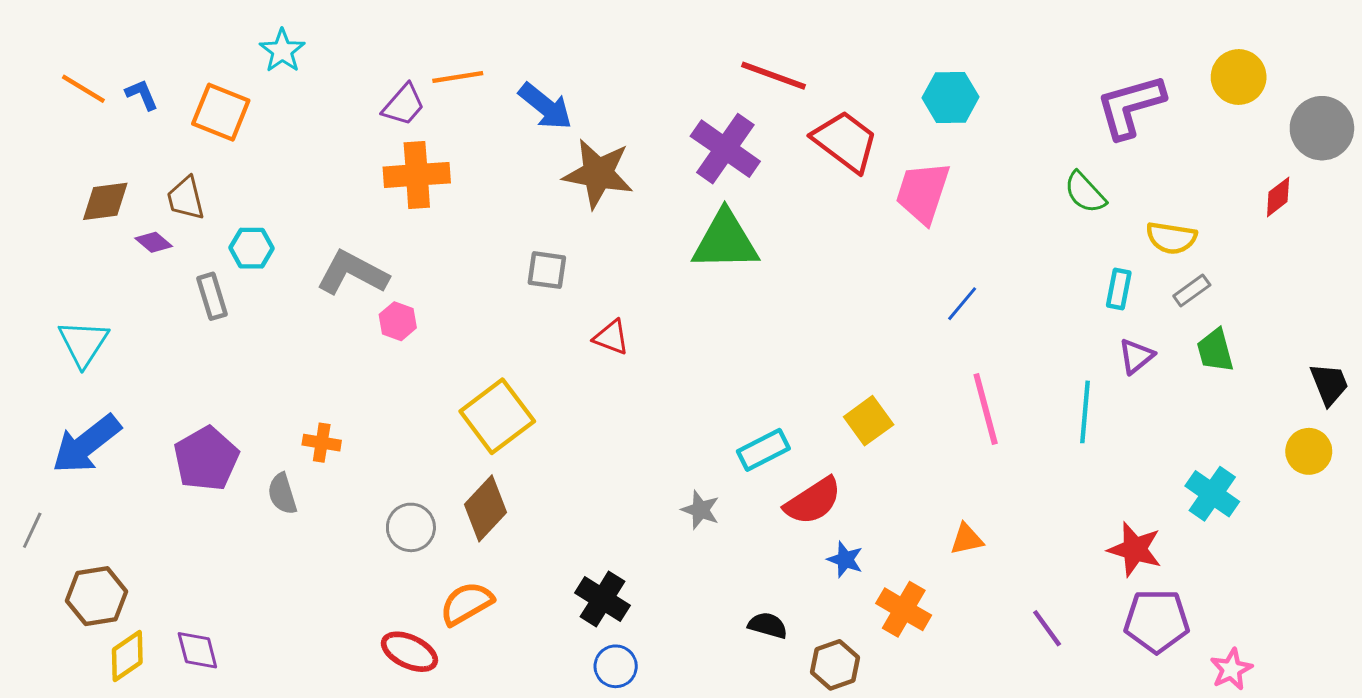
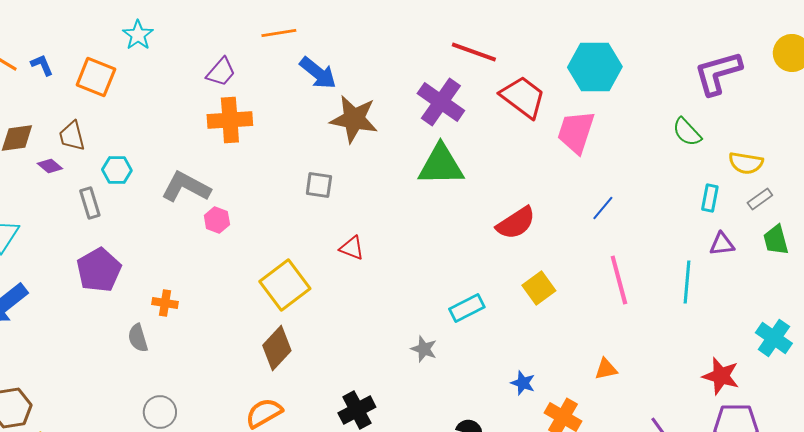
orange line: (458, 77) -> (279, 33), moved
cyan hexagon: (951, 97) -> (595, 67), size x1.4
red triangle: (611, 337) -> (352, 248), moved
purple triangle: (1136, 356) -> (722, 244), turned 32
purple pentagon: (206, 459) -> (99, 270), moved
red semicircle: (813, 501) -> (516, 223), moved
gray circle: (411, 527) -> (160, 412), moved
black cross: (602, 599) -> (357, 410), turned 30

